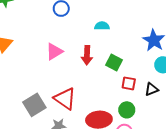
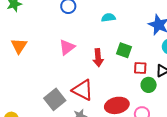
red arrow: (87, 55) -> (98, 58), moved
green circle: (127, 110) -> (149, 85), moved

